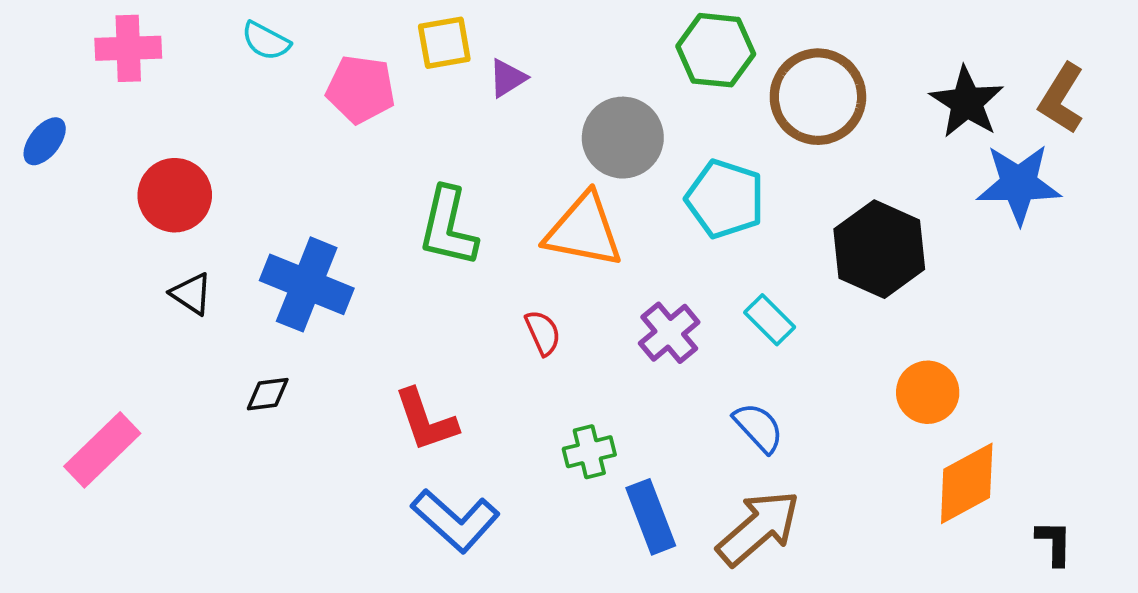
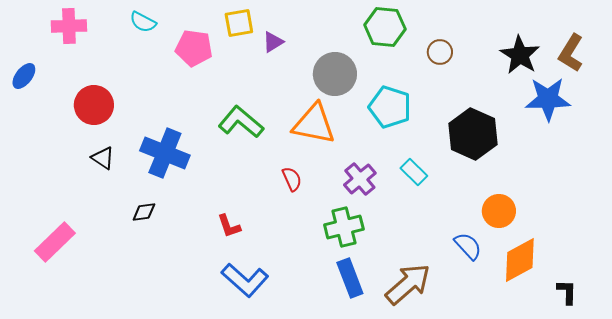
brown circle: (818, 97) -> (440, 52), size x0.5
green L-shape: (448, 227) -> (241, 122), turned 117
red L-shape: (426, 420) -> (229, 226), size x0.7
blue semicircle: (758, 428) -> (468, 246), moved
green cross: (589, 452) -> (344, 227), moved, size x1.4

